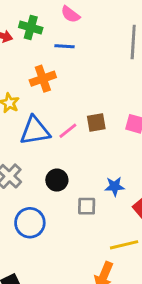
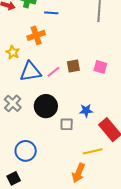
black circle: (57, 180) -> (46, 106), size x1.5
blue circle: (30, 223) -> (26, 151), moved

